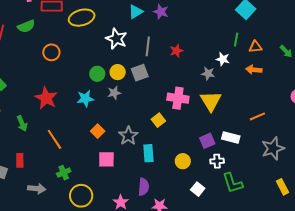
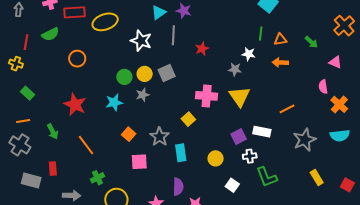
gray line: (148, 46) -> (173, 35), moved

